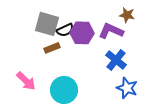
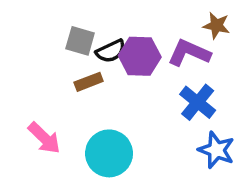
gray square: (47, 24) -> (80, 41), size x0.7

